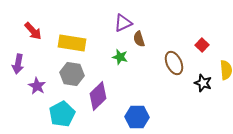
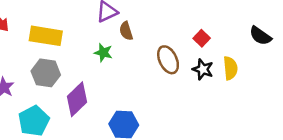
black star: (203, 83) -> (203, 69), moved

